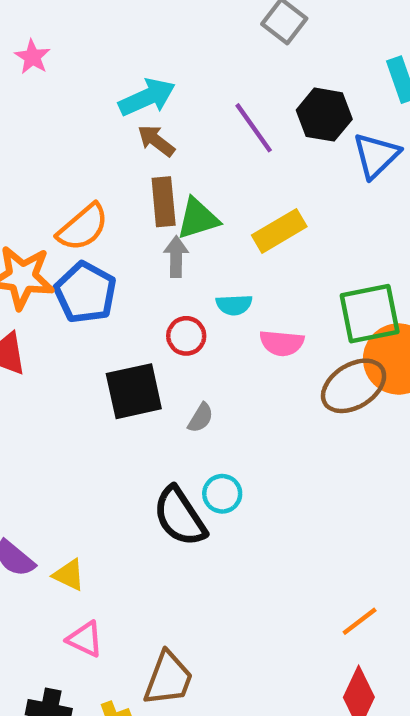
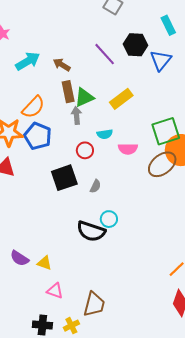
cyan arrow: (147, 97) -> (28, 61), moved
black semicircle: (180, 516) -> (91, 231), turned -32

